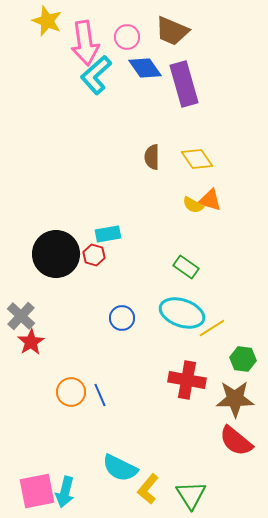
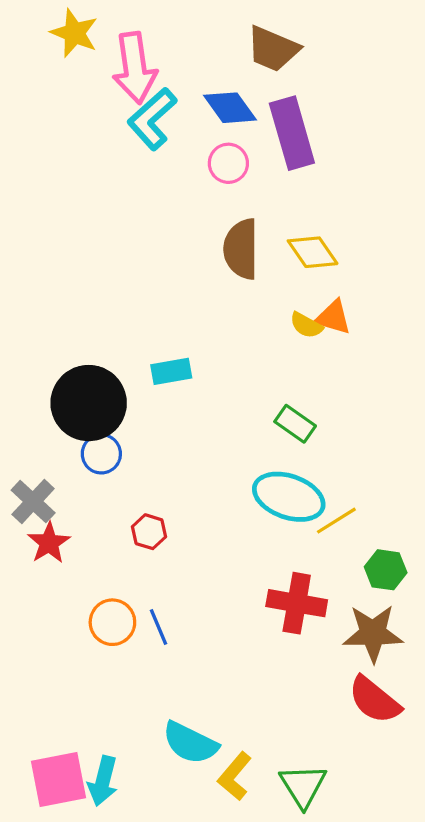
pink circle: (127, 37) -> (228, 163), moved
brown semicircle: (152, 157) -> (241, 249), size x1.5
red hexagon: (94, 255) -> (149, 532), moved
blue circle: (122, 318) -> (101, 454), moved

